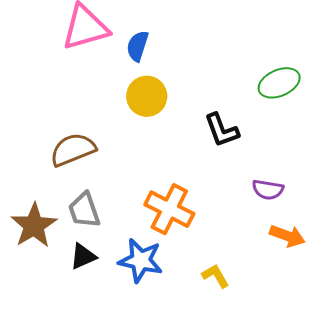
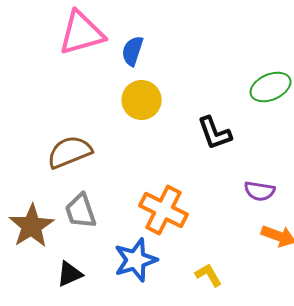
black triangle: (83, 256) -> (70, 274), moved
blue star: (141, 260) -> (136, 260), turned -30

